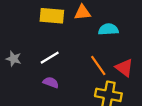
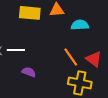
white line: (50, 58) -> (16, 50), moved, turned 30

